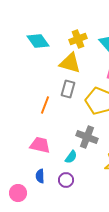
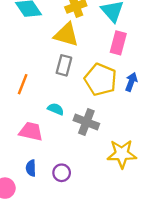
orange line: (45, 105) -> (23, 84), moved
cyan semicircle: (71, 157) -> (56, 109), moved, turned -104

